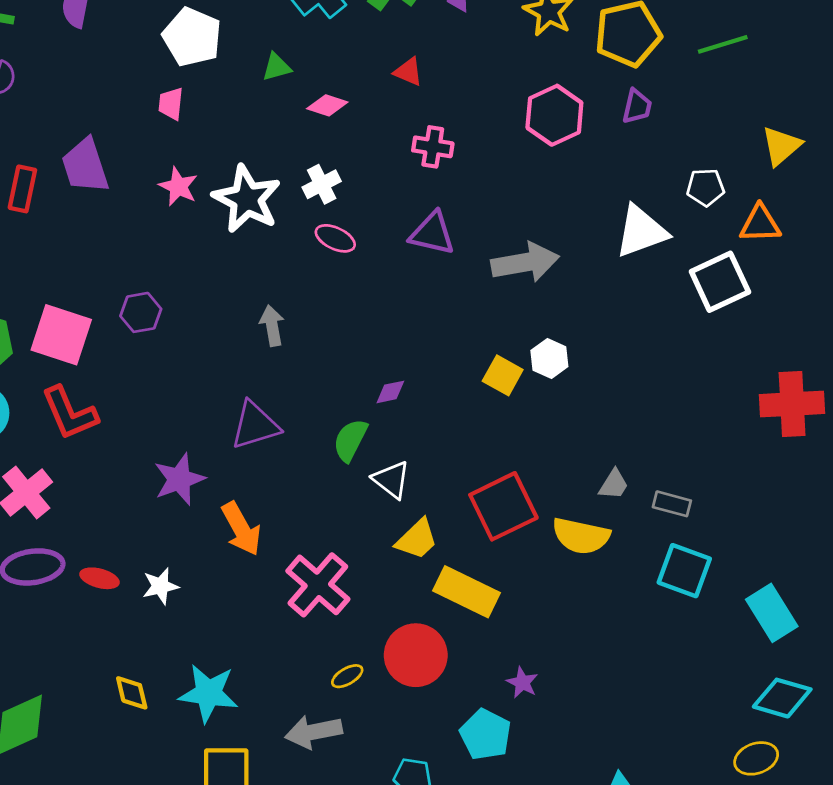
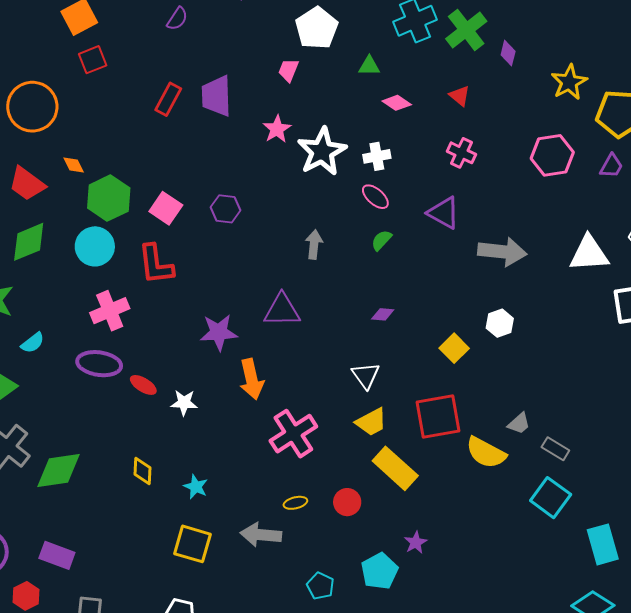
pink square: (61, 335) -> (166, 208), size x0.7
yellow square: (503, 375) -> (454, 348), moved
green semicircle: (350, 440) -> (381, 240), moved, size x0.7
red circle: (416, 655) -> (347, 502), size x0.6
cyan star: (208, 693) -> (196, 487), size x0.6

